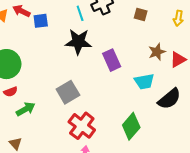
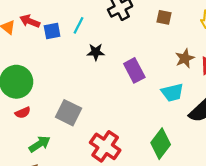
cyan line: (80, 13) -> (79, 25), moved, turned 49
black star: (78, 42) -> (96, 52), size x0.6
gray square: (68, 92) -> (68, 113), moved, turned -30
green arrow: (26, 109) -> (40, 144), moved

